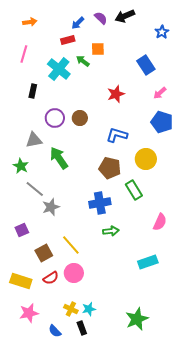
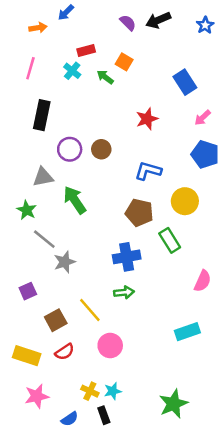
blue arrow: (78, 23) -> (66, 13), moved
blue star: (162, 32) -> (205, 25), moved
orange square: (98, 49) -> (124, 62), turned 32
cyan cross: (59, 69) -> (72, 71), moved, size x0.6
black rectangle: (33, 91) -> (42, 115), size x1.6
green arrow: (111, 231) -> (124, 292), moved
pink circle: (74, 273) -> (110, 346), moved
blue semicircle: (55, 331) -> (70, 419), turned -80

